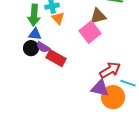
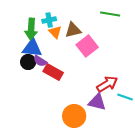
brown triangle: (98, 16) -> (73, 30), moved
blue triangle: (35, 34) -> (32, 48), size x1.5
orange circle: (113, 97) -> (74, 116), moved

